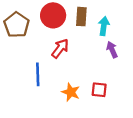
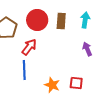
cyan arrow: (104, 26) -> (85, 20), moved
red arrow: (60, 48) -> (29, 47), moved

